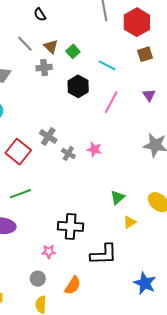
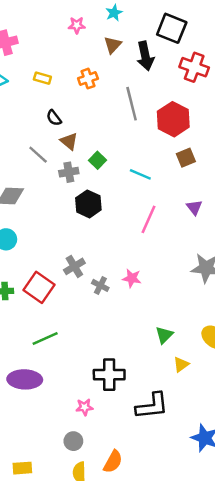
brown triangle: (51, 47) -> (69, 141), moved
gray cross: (44, 68) -> (69, 172), moved
black hexagon: (78, 86) -> (88, 204), moved
gray cross: (48, 137) -> (74, 266), turned 30
orange semicircle: (73, 285) -> (113, 462), moved

